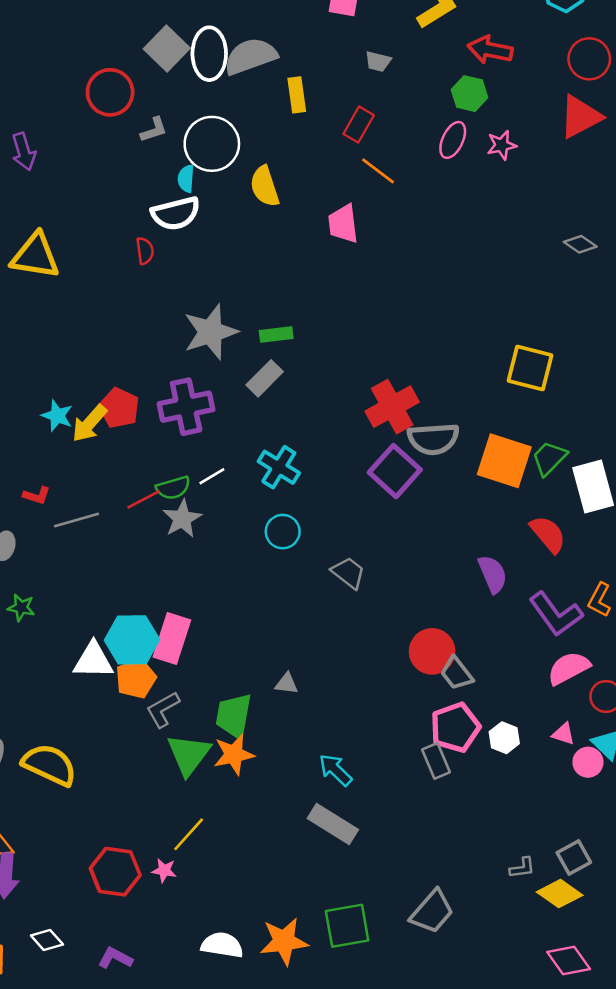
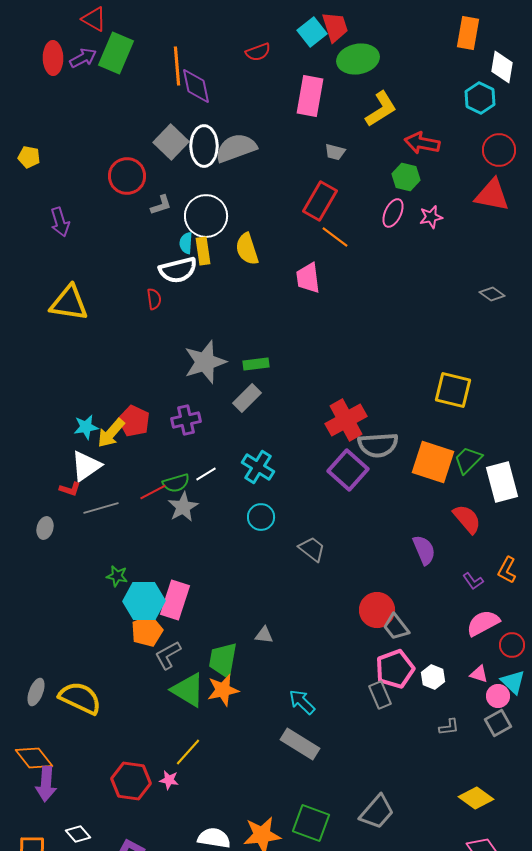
yellow rectangle: (297, 95) -> (203, 251), moved
red triangle: (580, 117) -> (492, 195), turned 39
red rectangle: (359, 125) -> (320, 201), size x1.4
purple cross: (186, 407) -> (186, 420), size x0.7
cyan star: (57, 416) -> (86, 427), turned -30
green star: (21, 608) -> (117, 576), moved
purple L-shape: (556, 614) -> (473, 581), size x0.5
white triangle: (93, 660) -> (86, 466), moved, turned -36
green triangle: (189, 754) -> (188, 690), turned -36
gray square: (574, 858) -> (498, 723), moved
gray L-shape: (522, 868) -> (449, 727), moved
green square: (347, 926) -> (311, 823), turned 30

